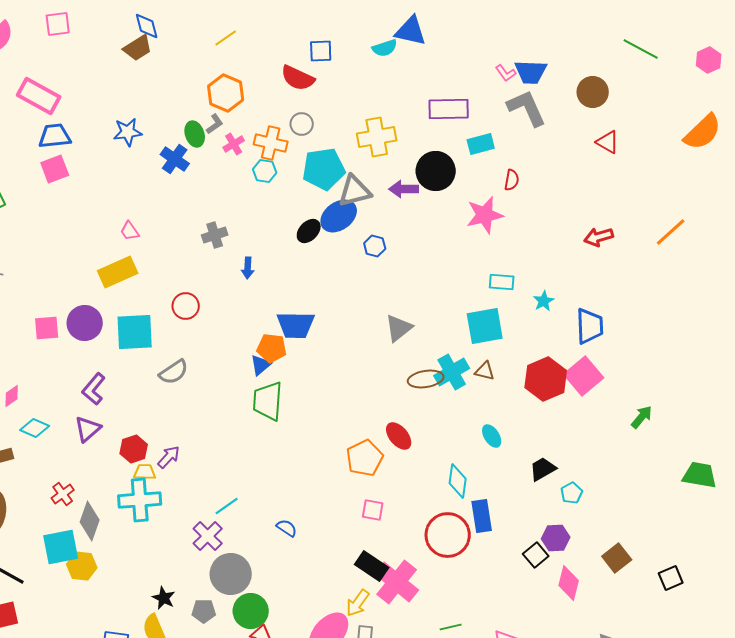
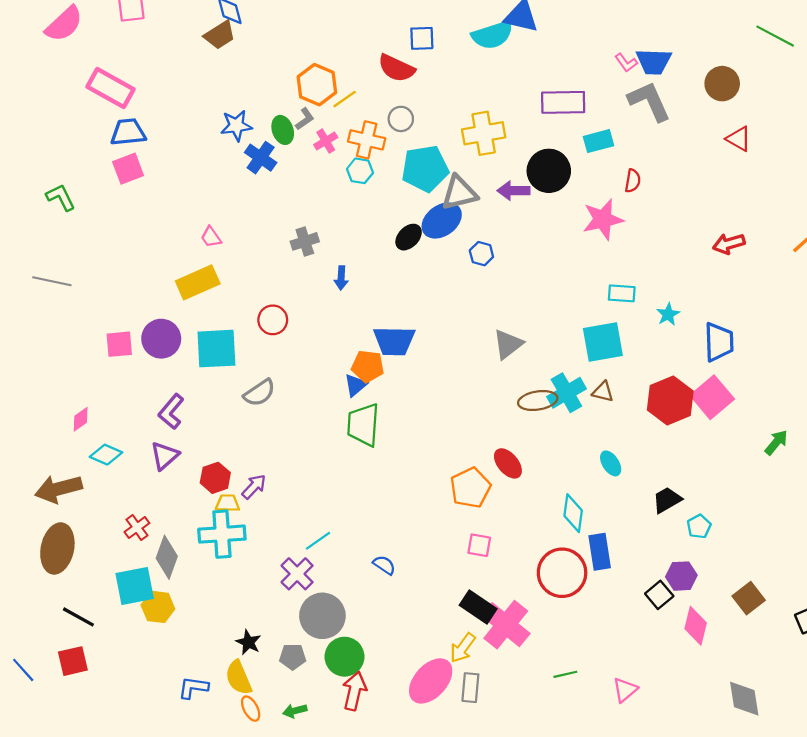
yellow line: (226, 38) -> (345, 99), moved
cyan semicircle: (385, 48) -> (492, 35), size x1.5
blue star: (128, 132) -> (236, 126), moved

